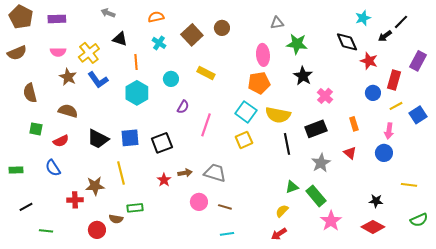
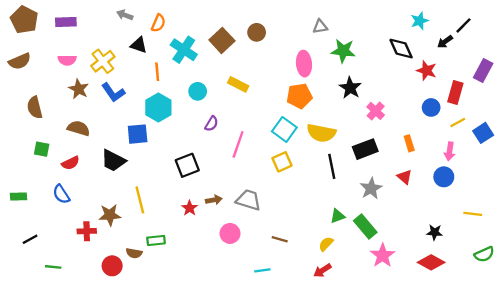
orange semicircle: (156, 17) -> (158, 23), moved, turned 126
cyan cross: (159, 43) -> (184, 50), size x1.6
blue square: (130, 138) -> (138, 134), moved
brown line: (225, 207) -> (280, 239), moved

